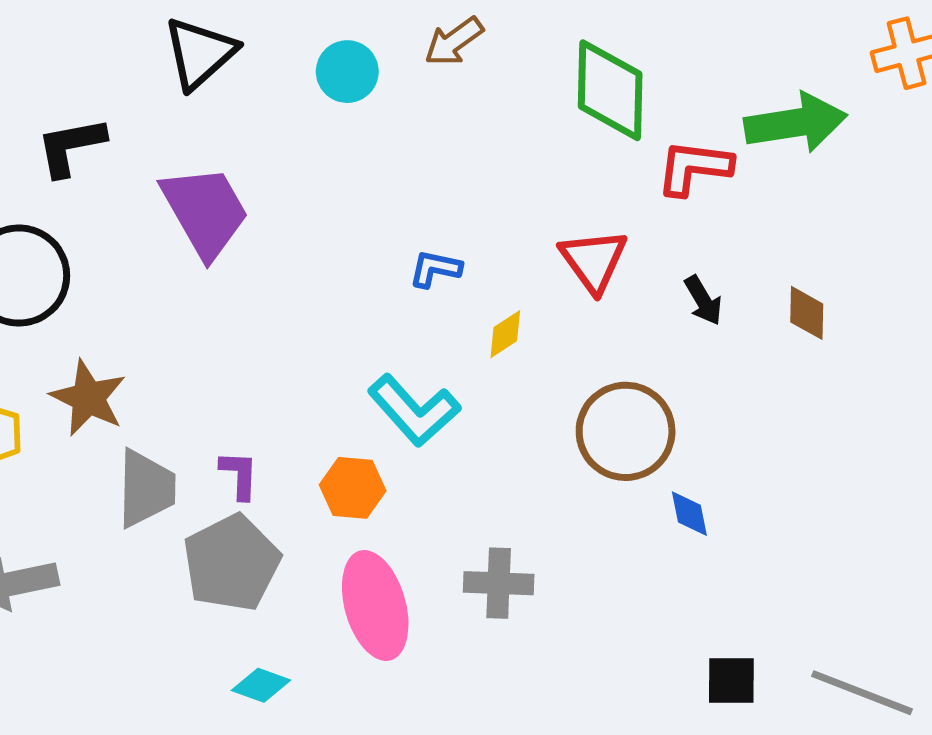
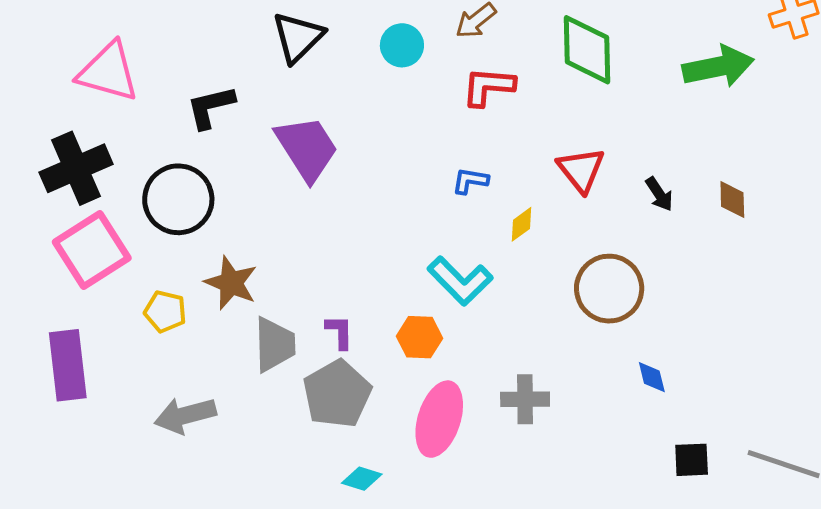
red L-shape: (694, 168) -> (488, 87), moved
blue diamond: (689, 514) -> (652, 377), moved
pink ellipse: (375, 606) -> (439, 419), turned 36

